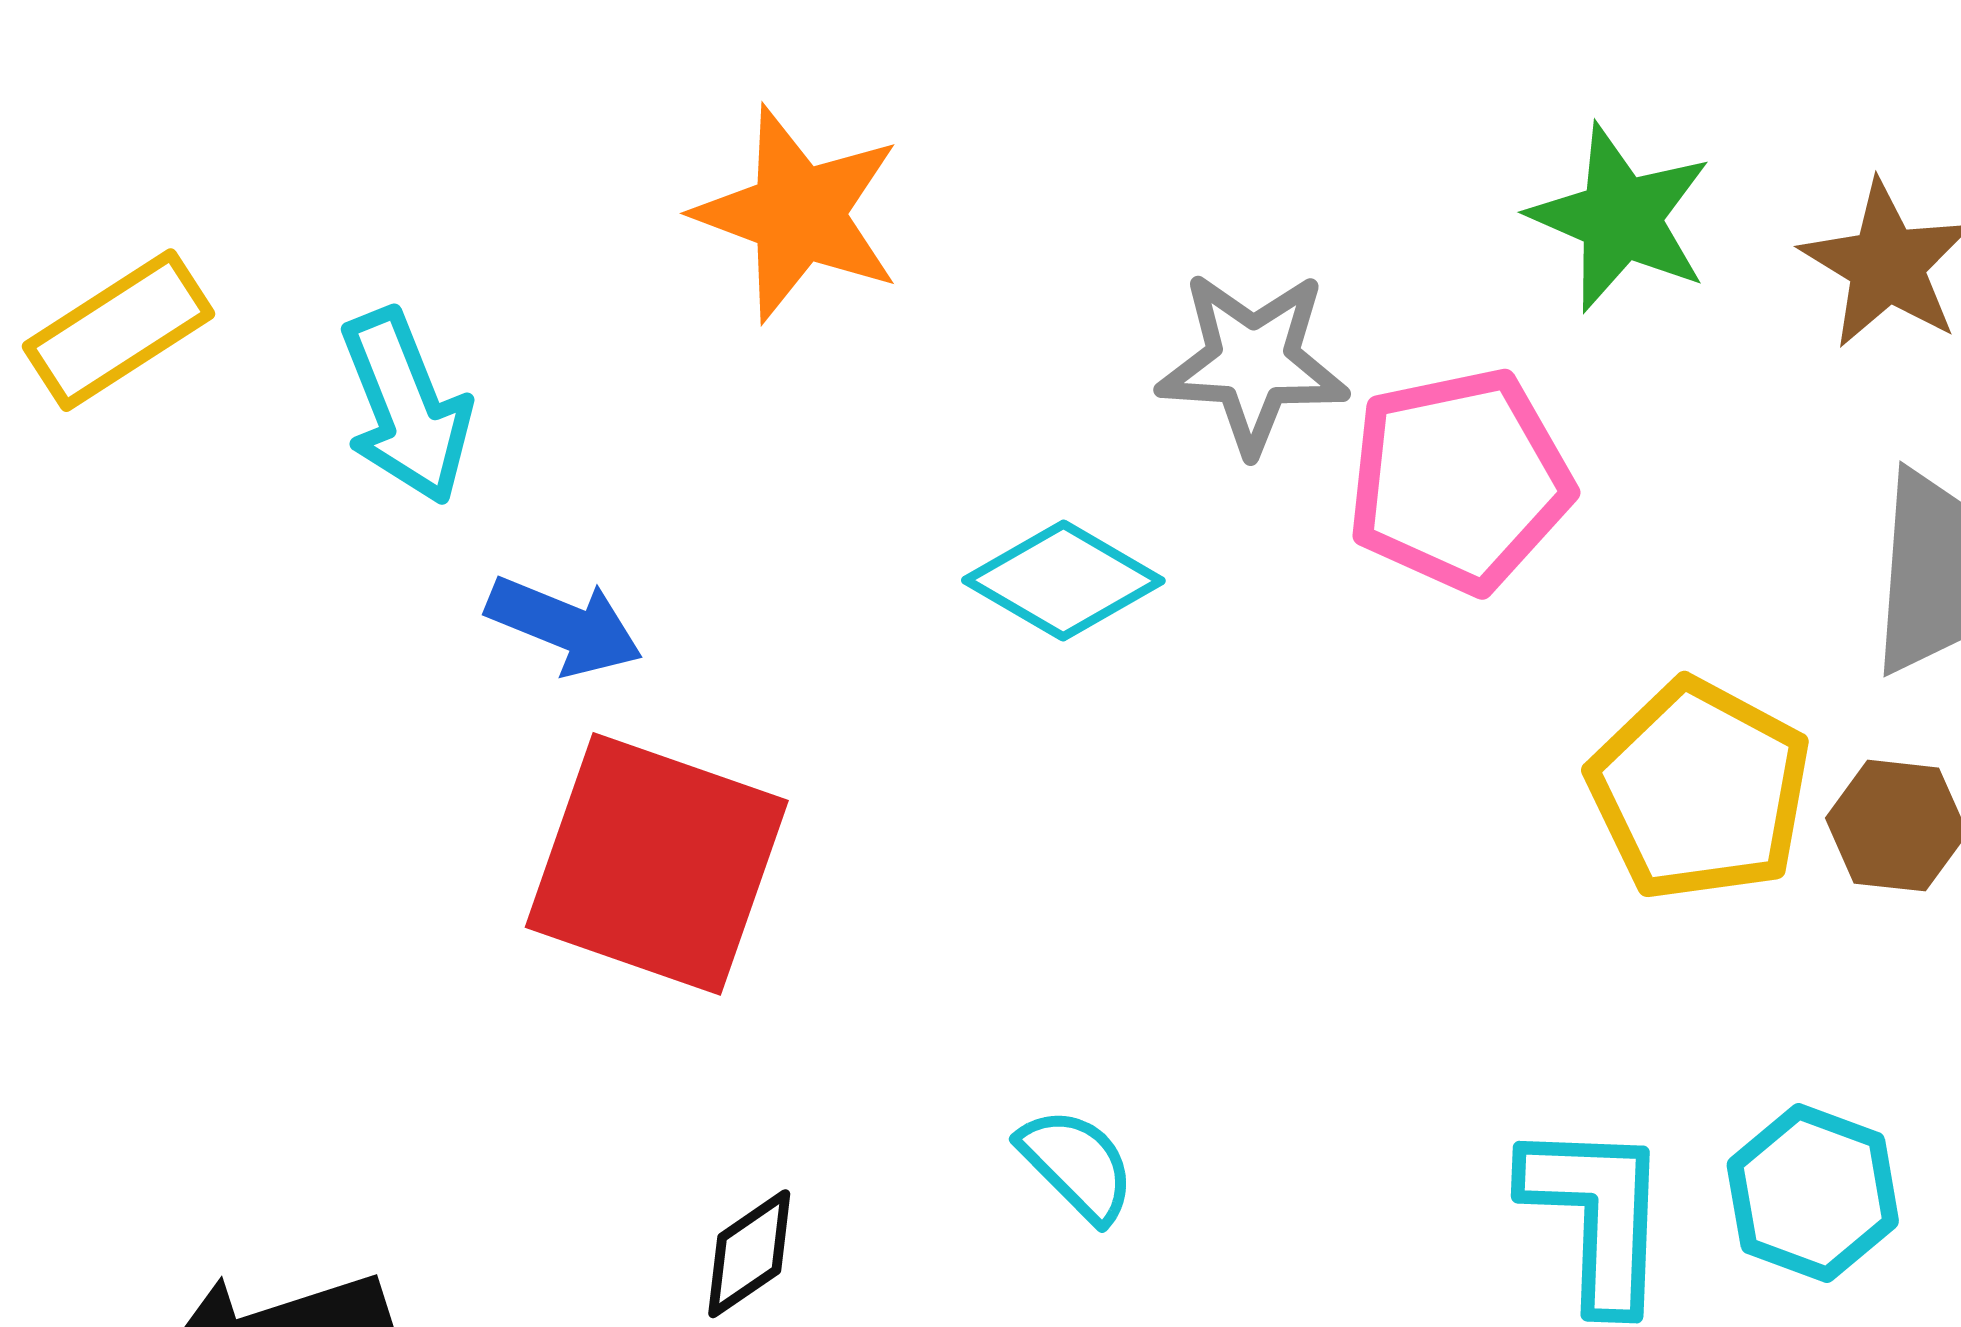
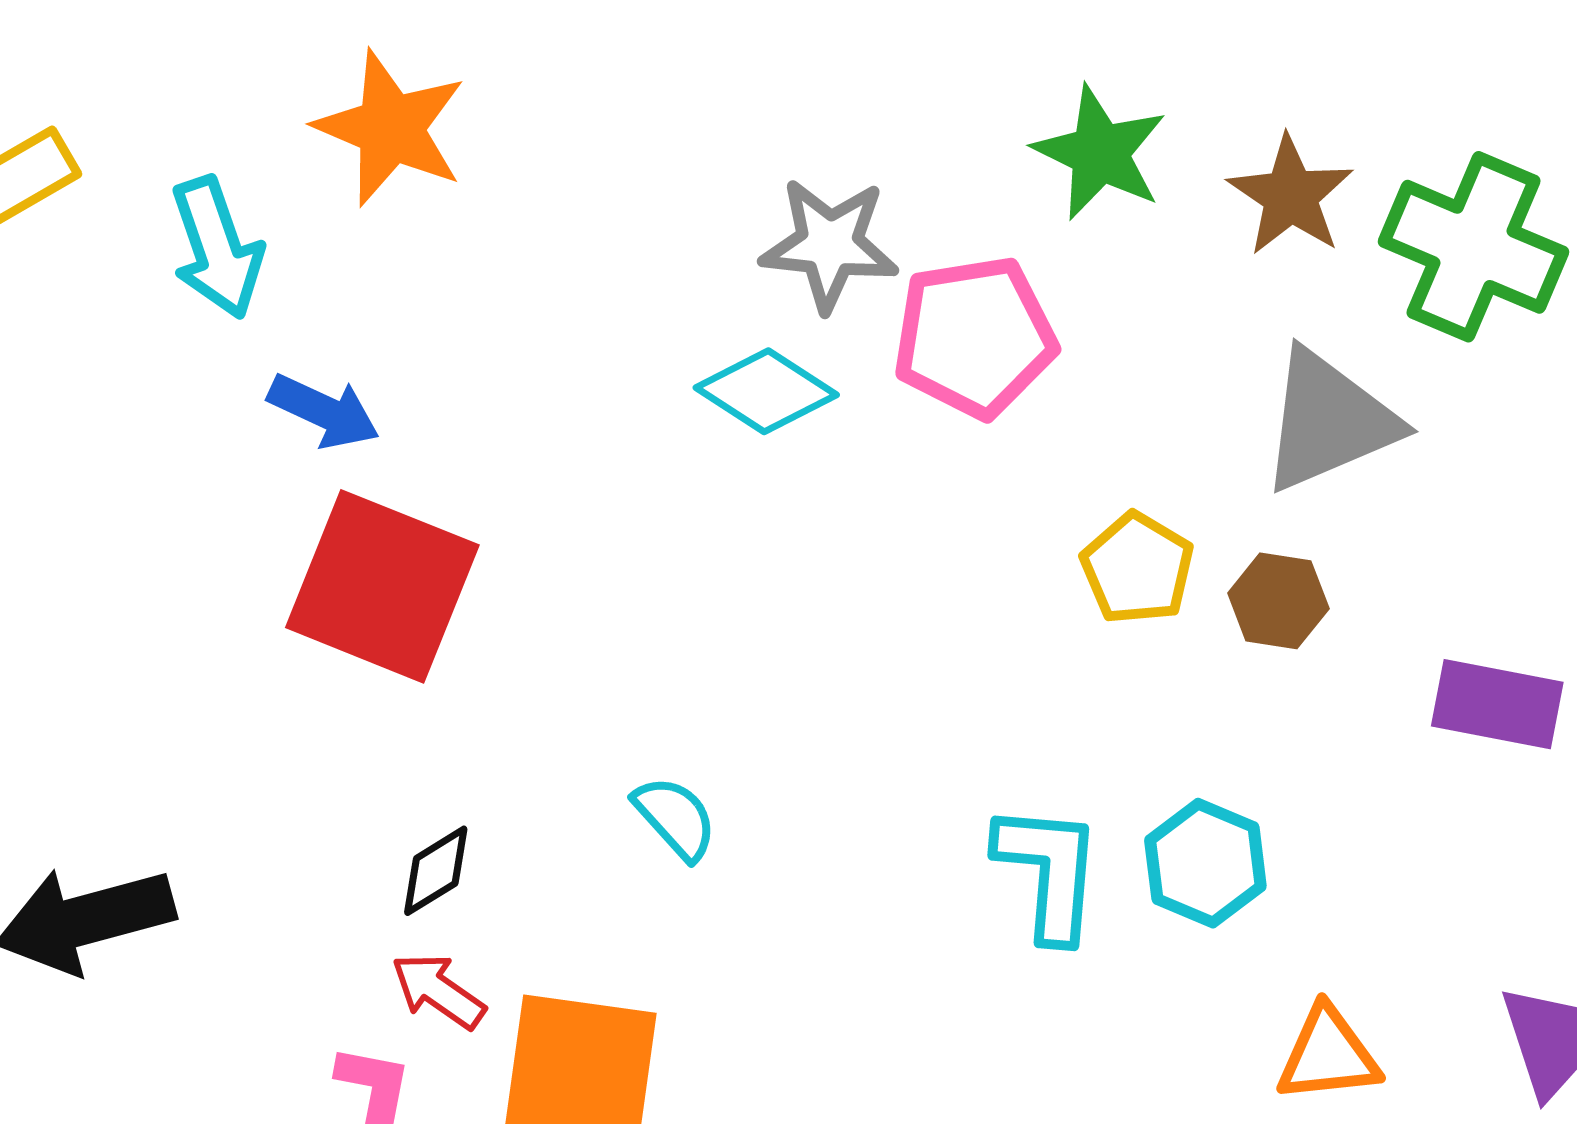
orange star: (798, 214) -> (391, 128), moved
cyan diamond: (1063, 581) -> (766, 391), moved
yellow pentagon: (1700, 790) -> (1137, 568), size x0.7

